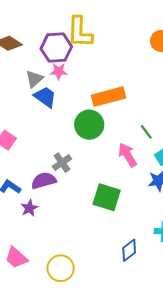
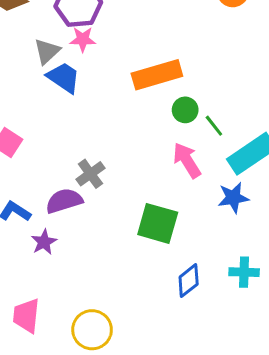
green circle: (89, 125) -> (185, 110), moved, size x0.6
blue diamond: (129, 250) -> (189, 281), moved
pink trapezoid: (16, 258) -> (26, 316), turned 55

